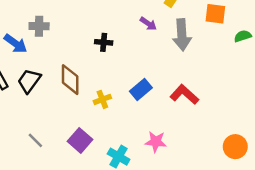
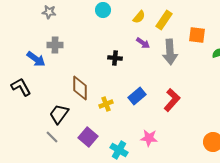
black cross: (104, 42) -> (115, 58), moved
black trapezoid: (29, 81) -> (59, 114), moved
red L-shape: (184, 94) -> (172, 100), turned 90

